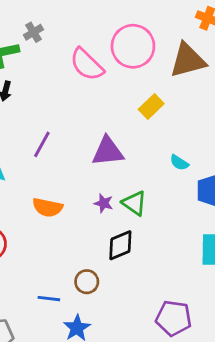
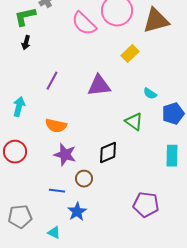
purple star: (104, 203) -> (65, 155), moved, size x1.6
green triangle: (134, 203) -> (134, 122), moved

